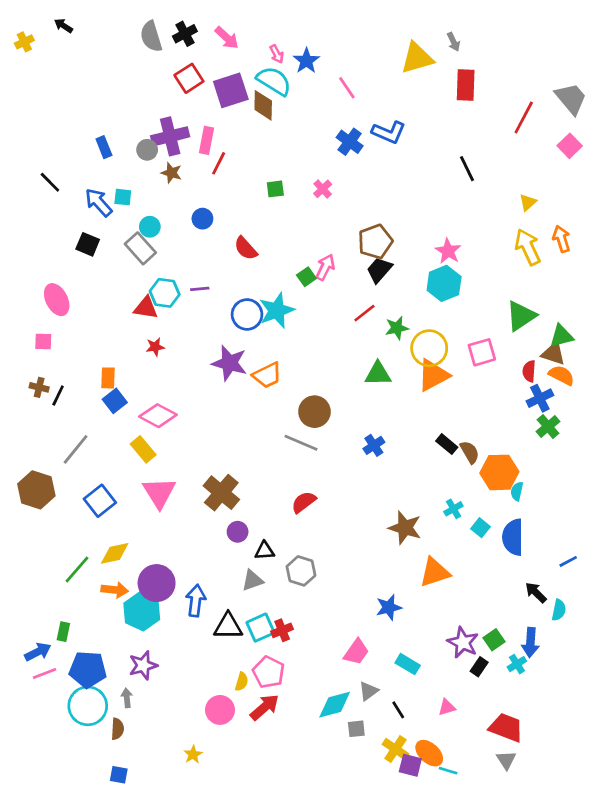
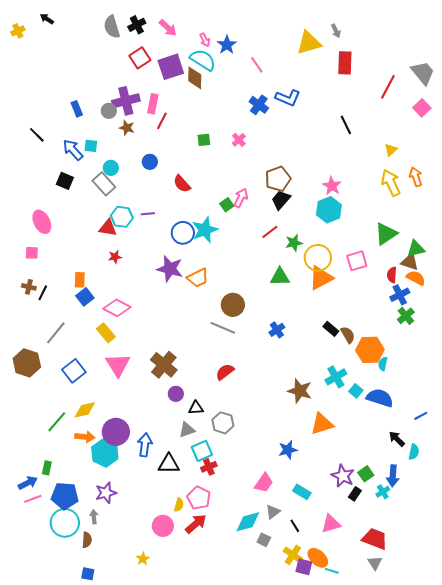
cyan cross: (453, 509) -> (336, 377), size x1.5
blue semicircle: (513, 537) -> (380, 398), turned 108
cyan square: (260, 628) -> (202, 451), moved
pink triangle: (447, 707) -> (331, 524), size x1.5
gray square: (356, 729) -> (264, 540), turned 32

